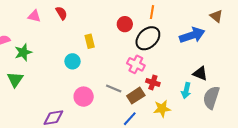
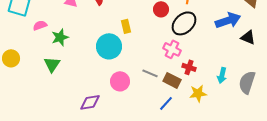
cyan circle: (73, 61) -> (109, 46), size x1.6
black triangle: (200, 73) -> (248, 37), moved
brown rectangle: (136, 96) -> (172, 80), turned 60

